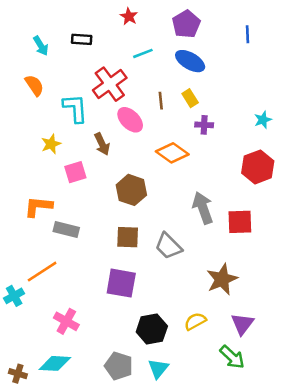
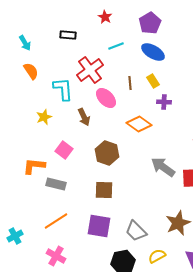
cyan arrow: (41, 46) -> (25, 43), moved
pink square: (75, 172) -> (64, 150), moved, turned -36
gray arrow: (203, 208) -> (163, 167), turned -35
gray trapezoid: (168, 246) -> (136, 231), moved
orange line: (42, 272) -> (56, 221), moved

